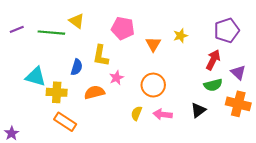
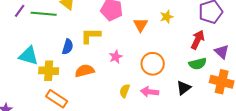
purple line: (17, 29) -> (20, 11), moved, turned -32
yellow L-shape: (101, 56) -> (91, 36), turned 80
pink star: (116, 78) -> (116, 57), moved
orange circle: (153, 85) -> (153, 64), moved

